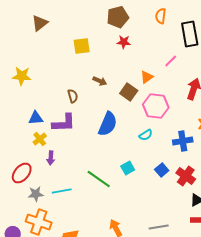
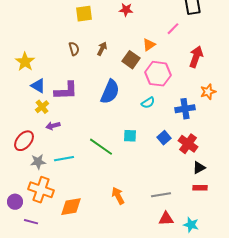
yellow star: (22, 76) -> (25, 62), moved, turned 30
brown arrow: (100, 81) -> (102, 49), turned -88
brown semicircle: (73, 96) -> (74, 49), moved
blue triangle: (36, 118) -> (38, 86), turned 35
purple arrow: (51, 158) -> (53, 126), turned 72
cyan square: (128, 168) -> (130, 136), turned 32

